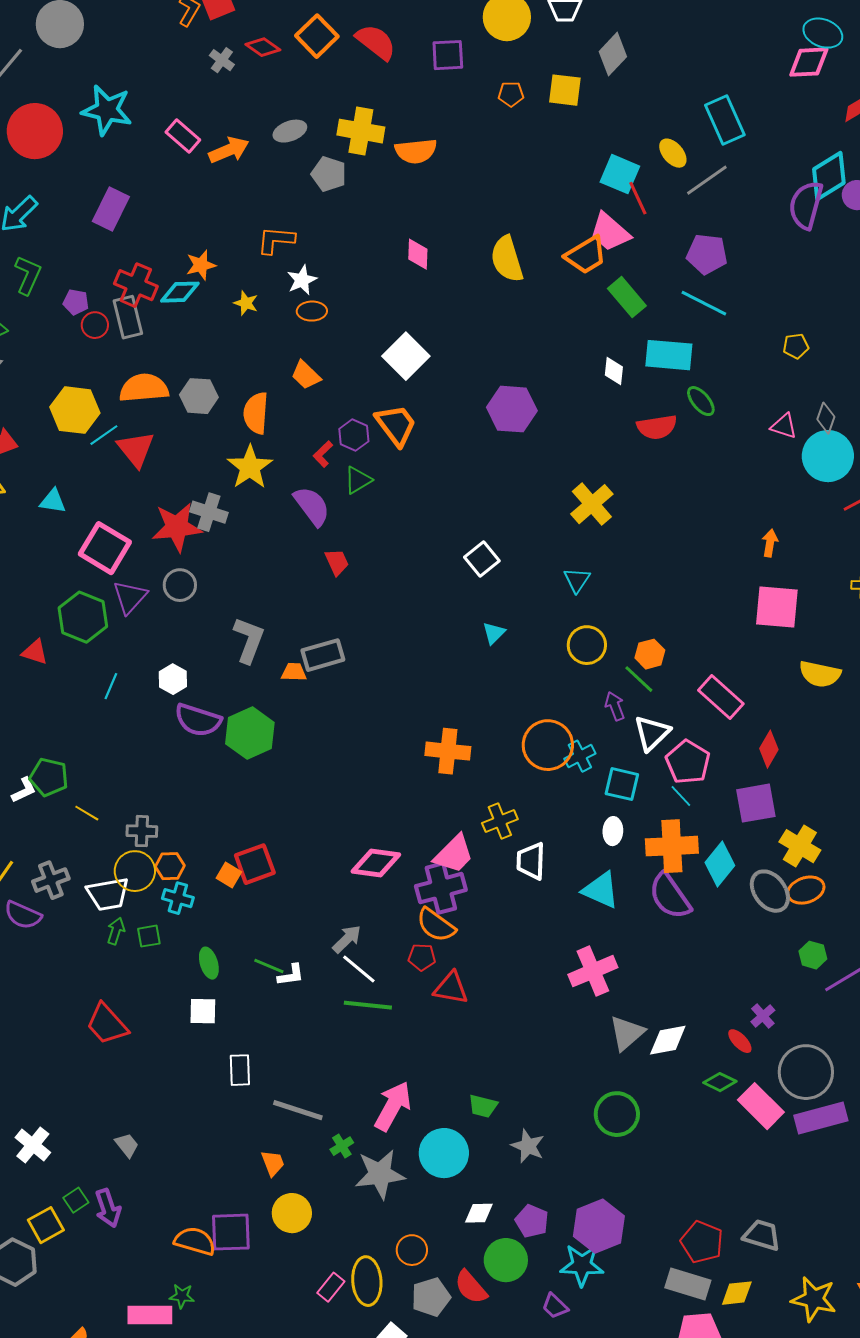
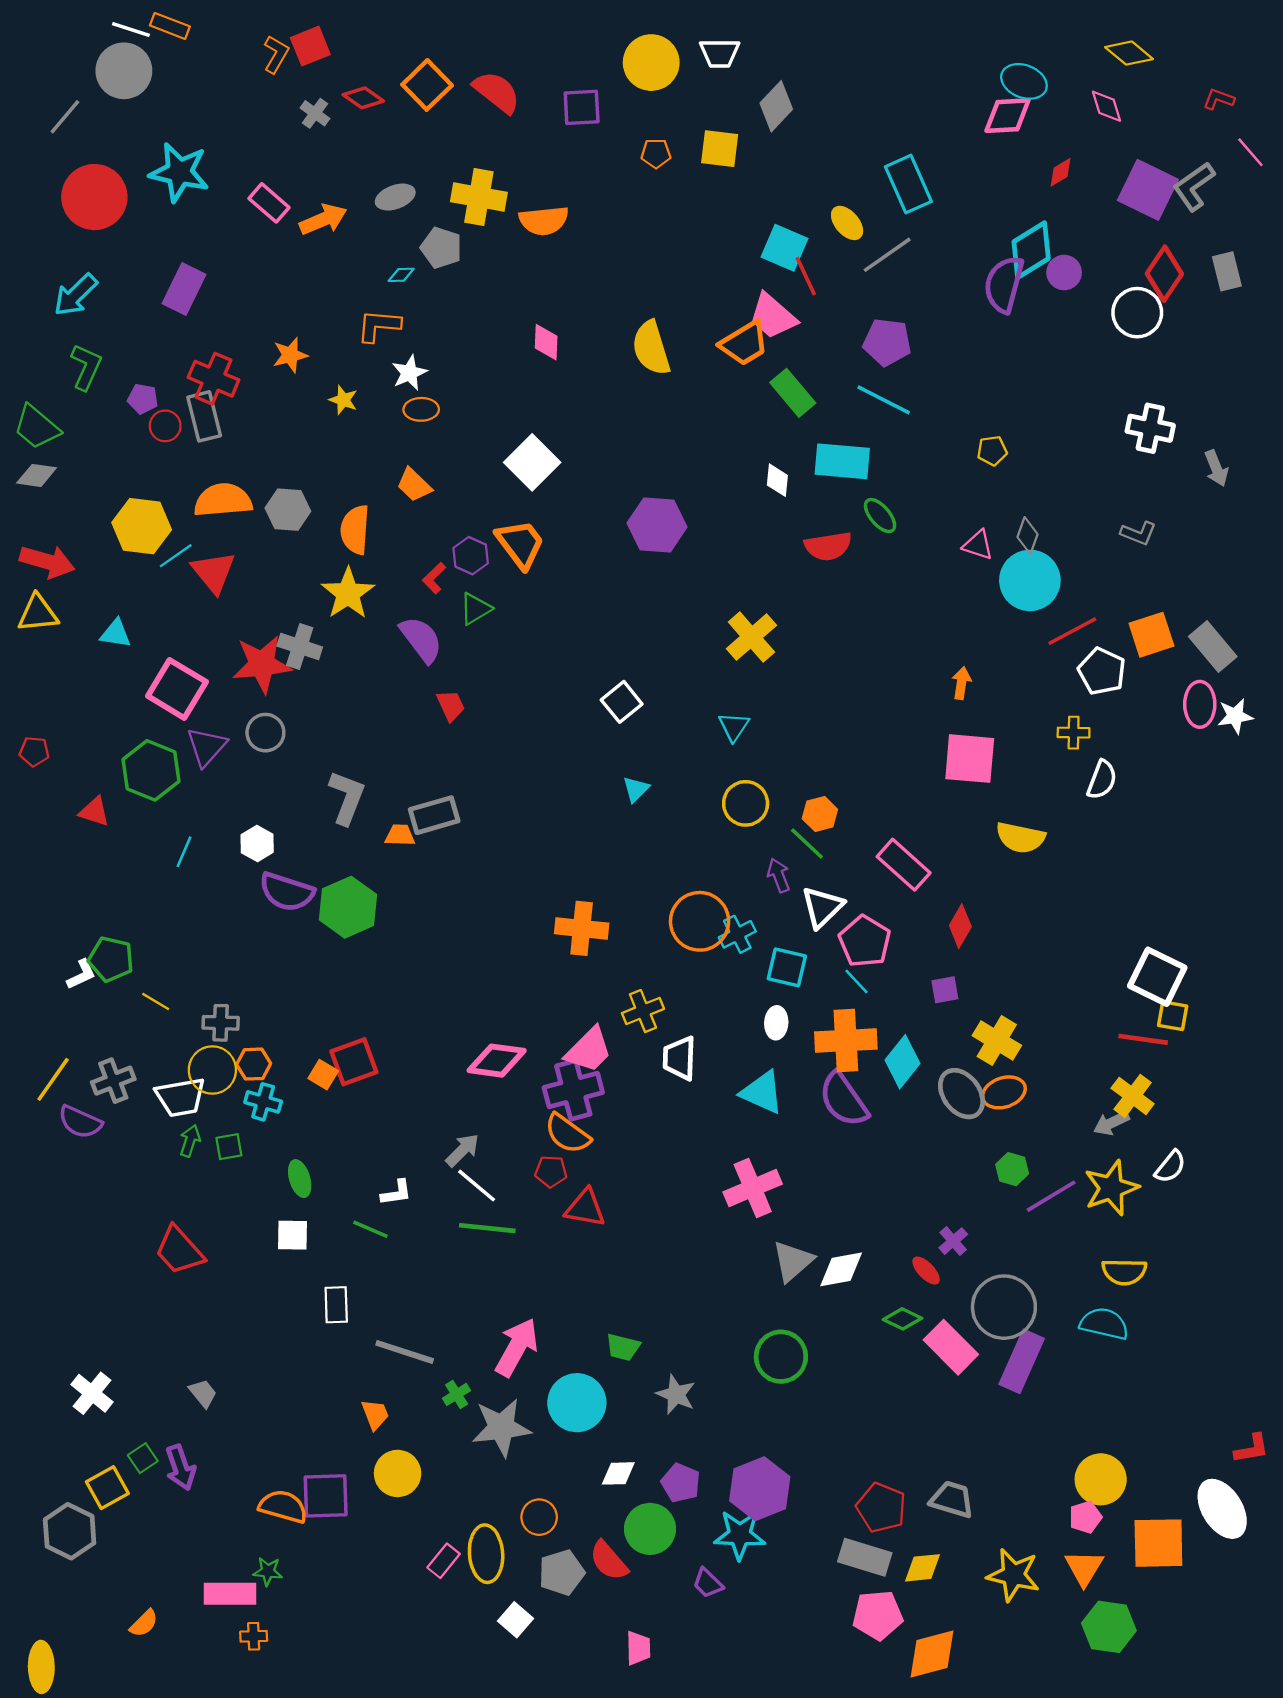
cyan diamond: (180, 292) -> (401, 275), moved, size x0.6
purple square: (756, 803) -> (945, 990), size x0.6
green line: (269, 966) -> (370, 1229), moved
purple rectangle: (821, 1118) -> (1022, 1361), turned -51

